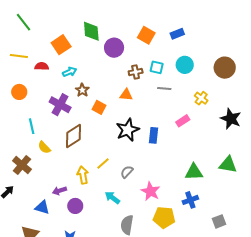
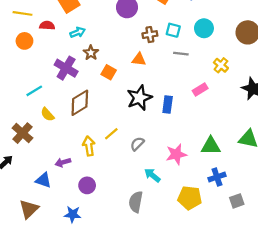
orange circle: (19, 92) -> (24, 41), moved
cyan line: (32, 126) -> (34, 91), turned 70
pink star: (151, 191) -> (176, 154), moved, turned 30
cyan arrow: (112, 198) -> (152, 175), moved
blue cross: (190, 200) -> (217, 177), moved
purple circle: (75, 206) -> (87, 185), moved
yellow pentagon: (164, 218) -> (190, 198), moved

